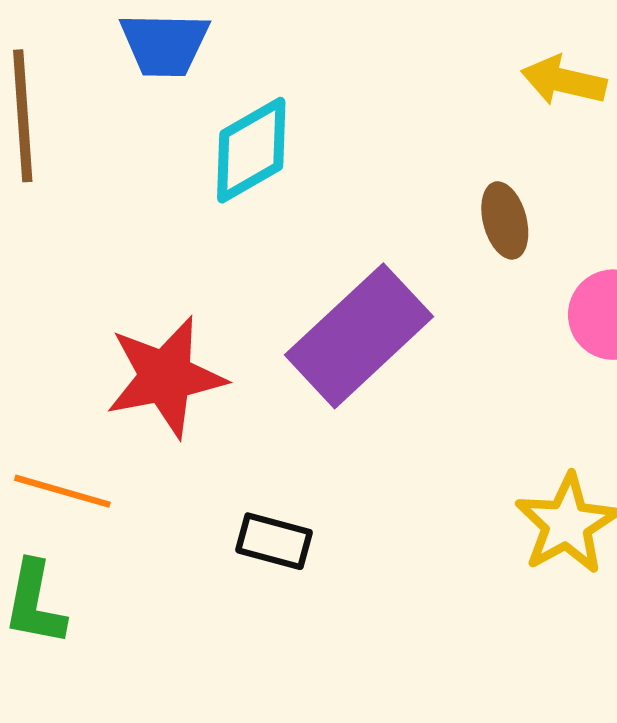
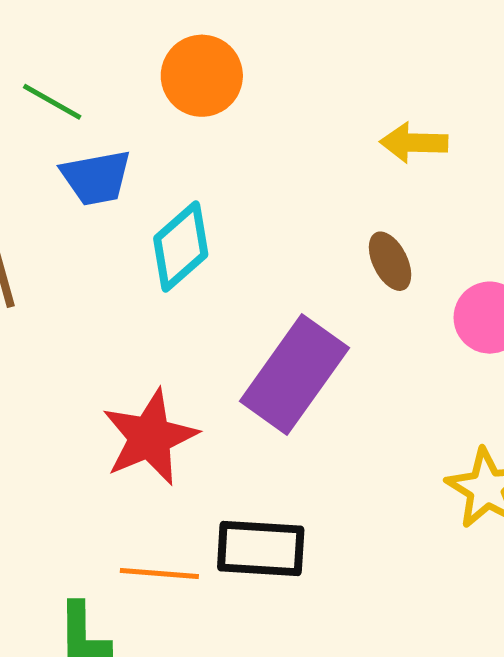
orange line: (62, 491) -> (159, 574), moved
black rectangle: (274, 541) -> (261, 548), size x1.5

